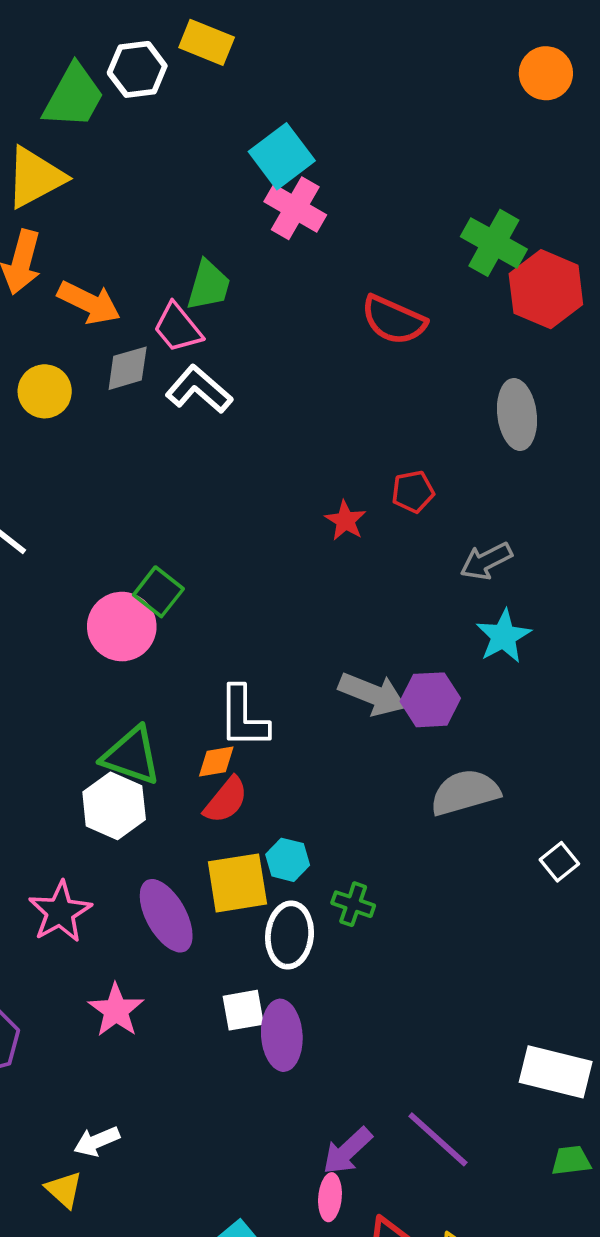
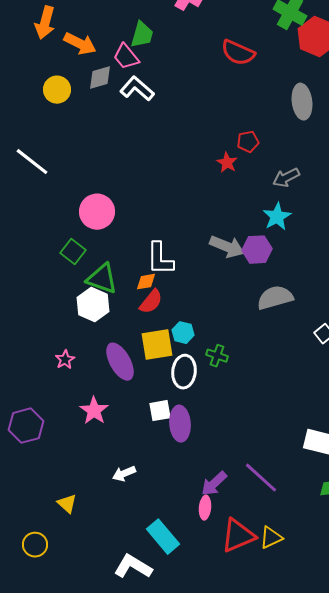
red star: (345, 521) -> (227, 163), moved
green square: (158, 592) -> (73, 252), moved
cyan star: (504, 636) -> (277, 217), moved
pink star: (60, 912) -> (65, 360), size x0.6
white arrow: (97, 1141) -> (124, 474), moved

